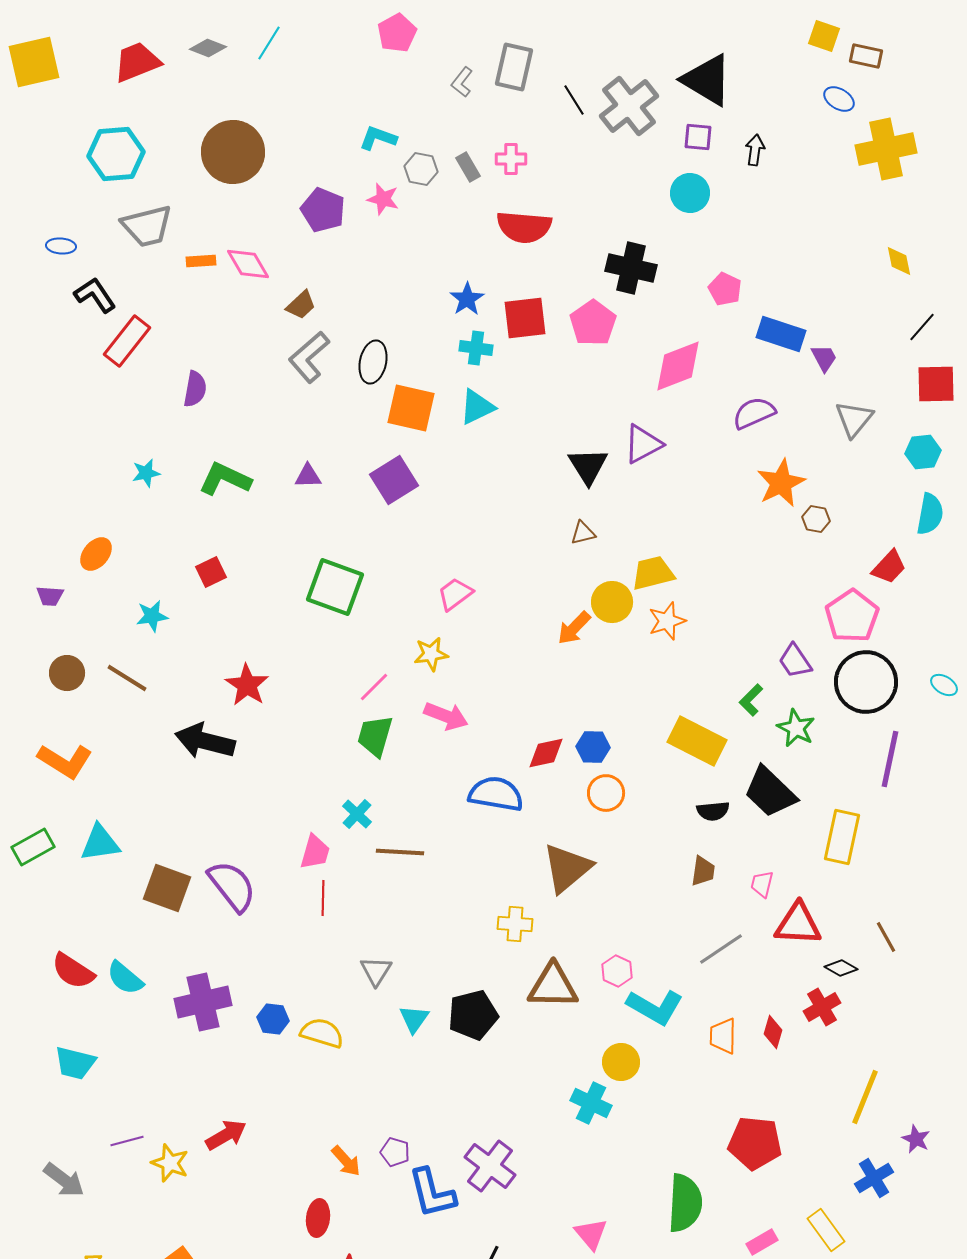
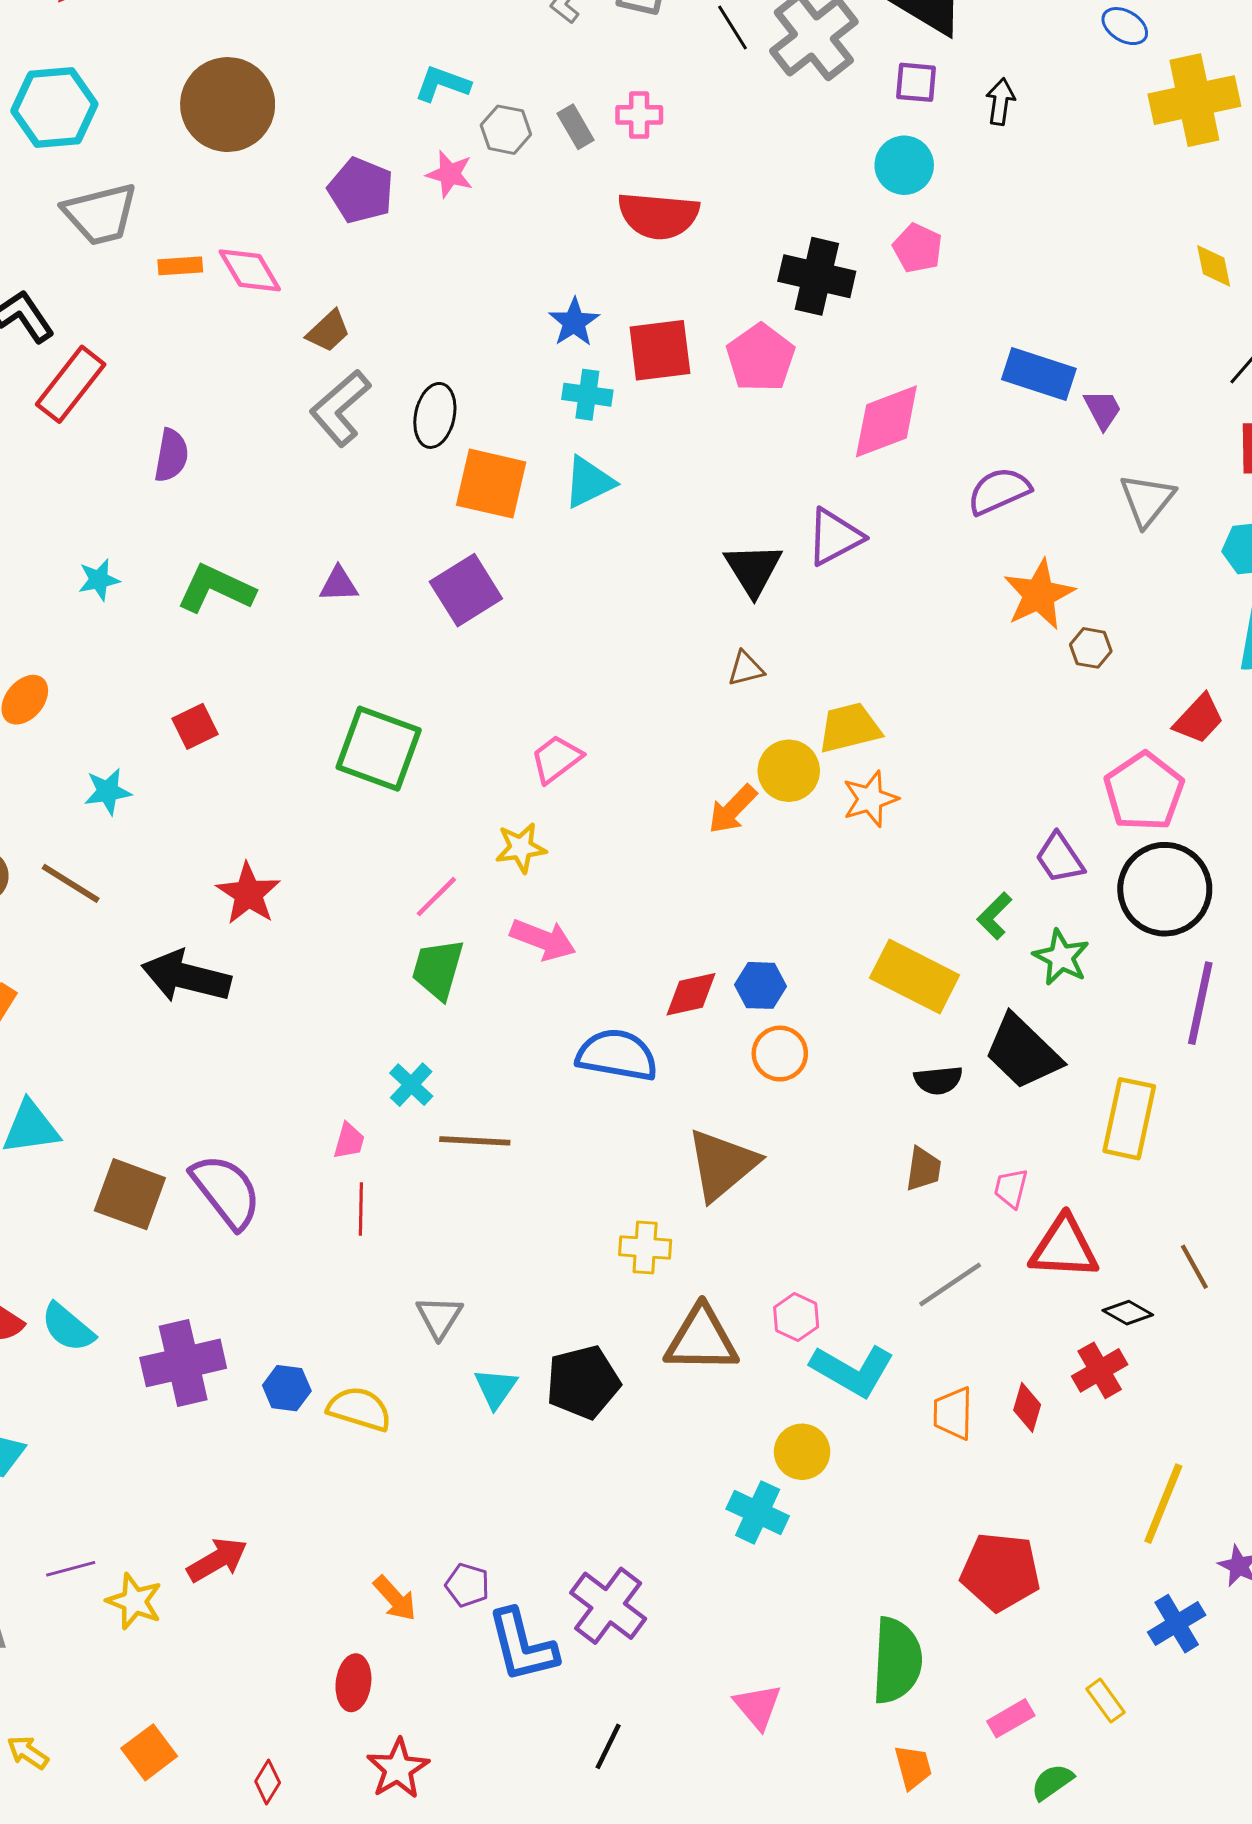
pink pentagon: (725, 289) -> (918, 248), moved
pink trapezoid: (315, 852) -> (349, 1141), size x0.7
yellow rectangle: (826, 1230) -> (1106, 1701), size x0.7

